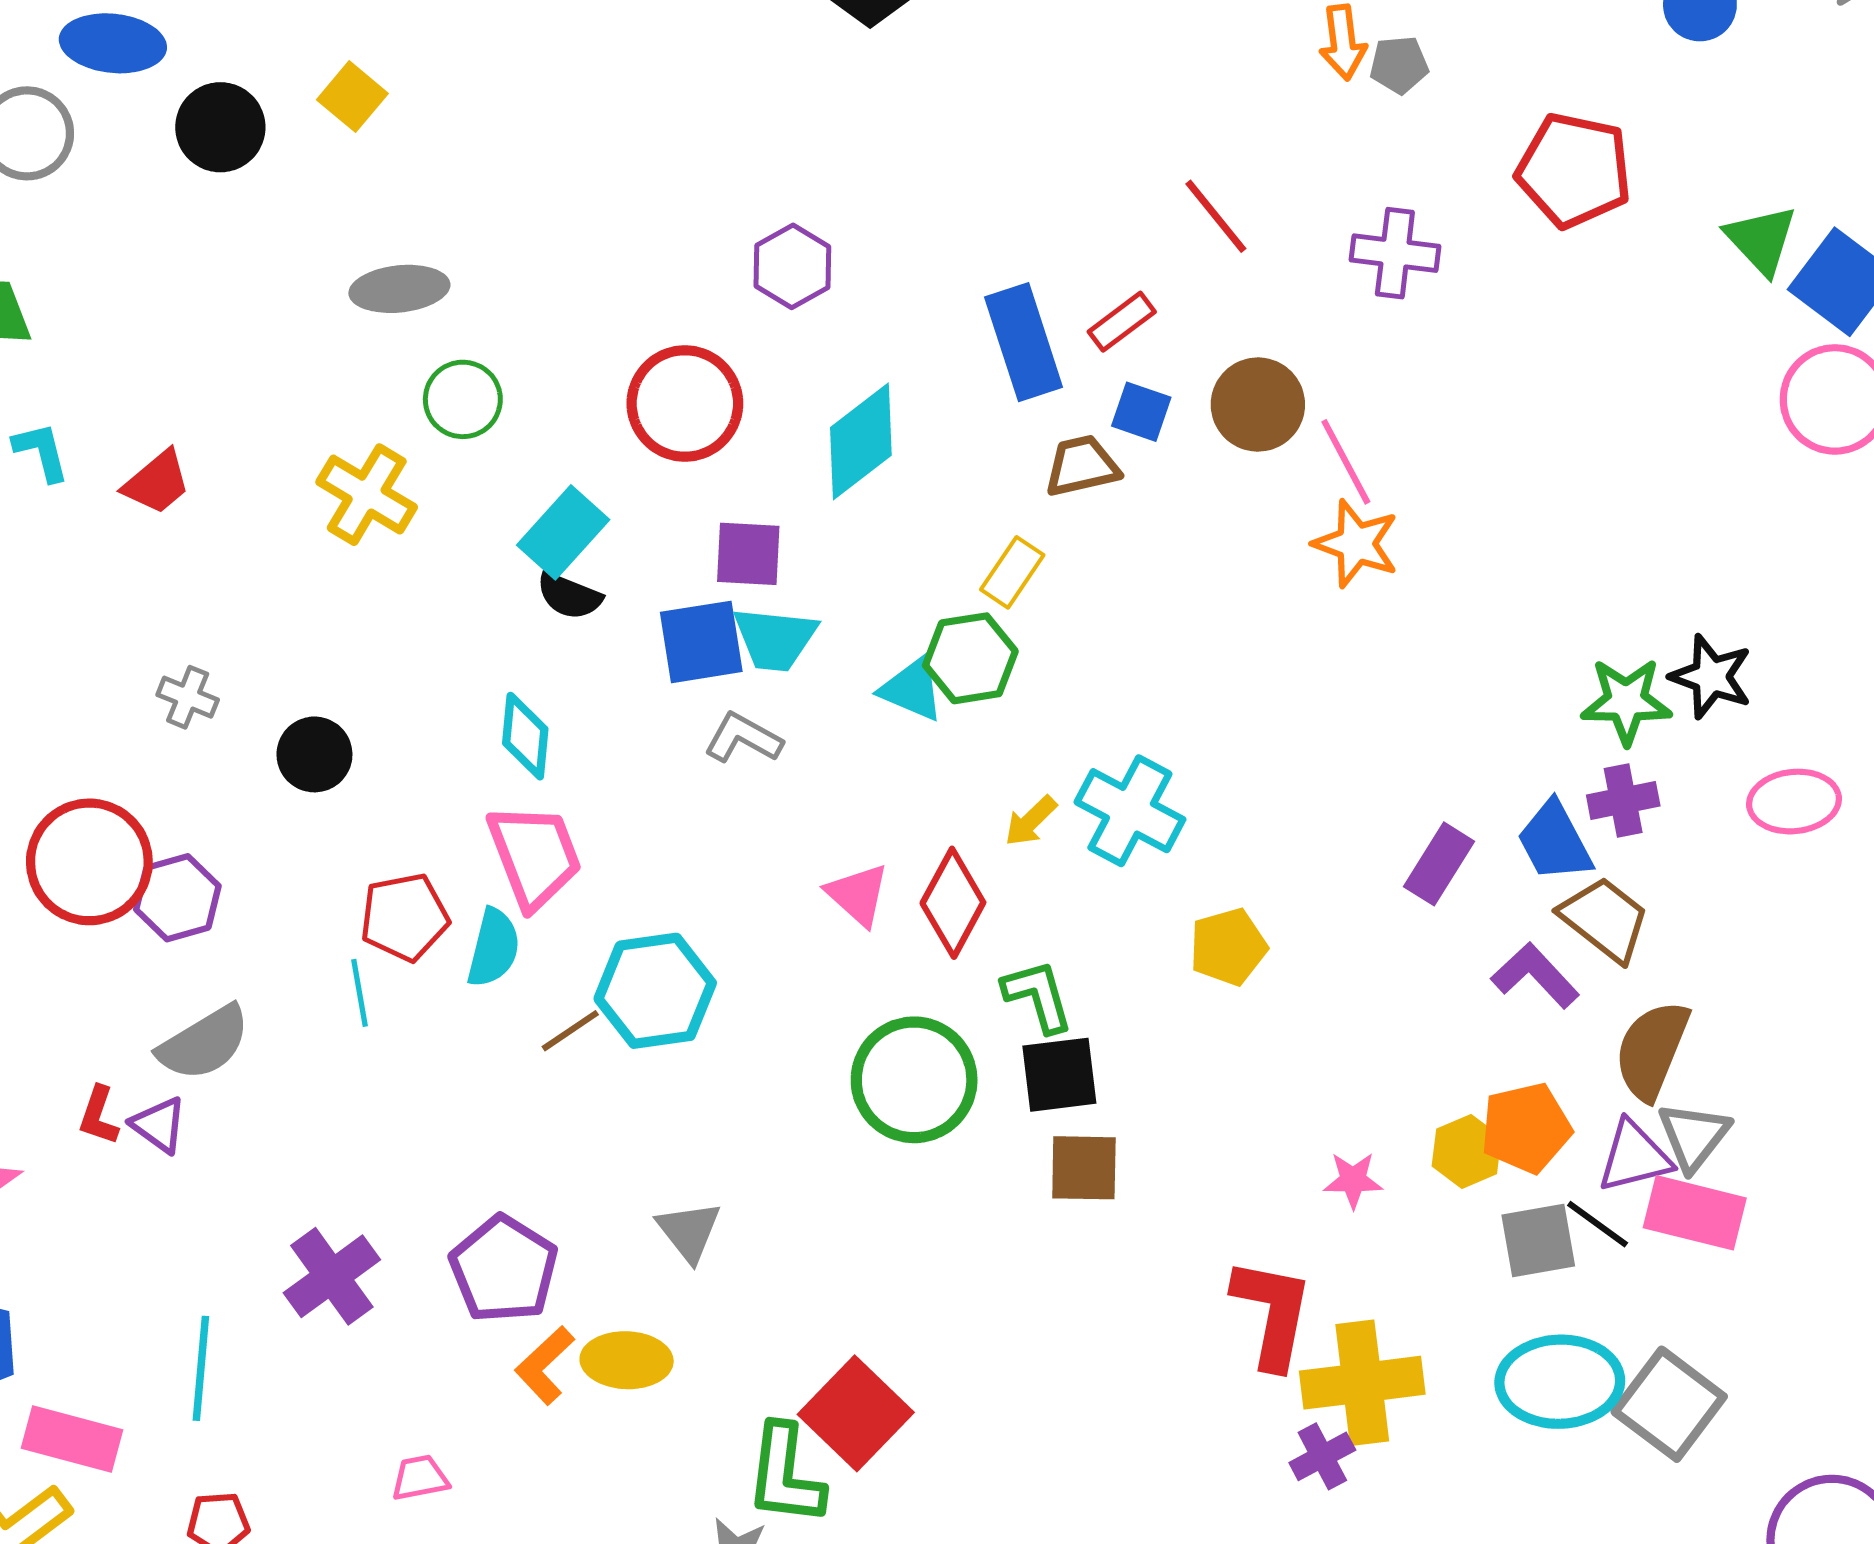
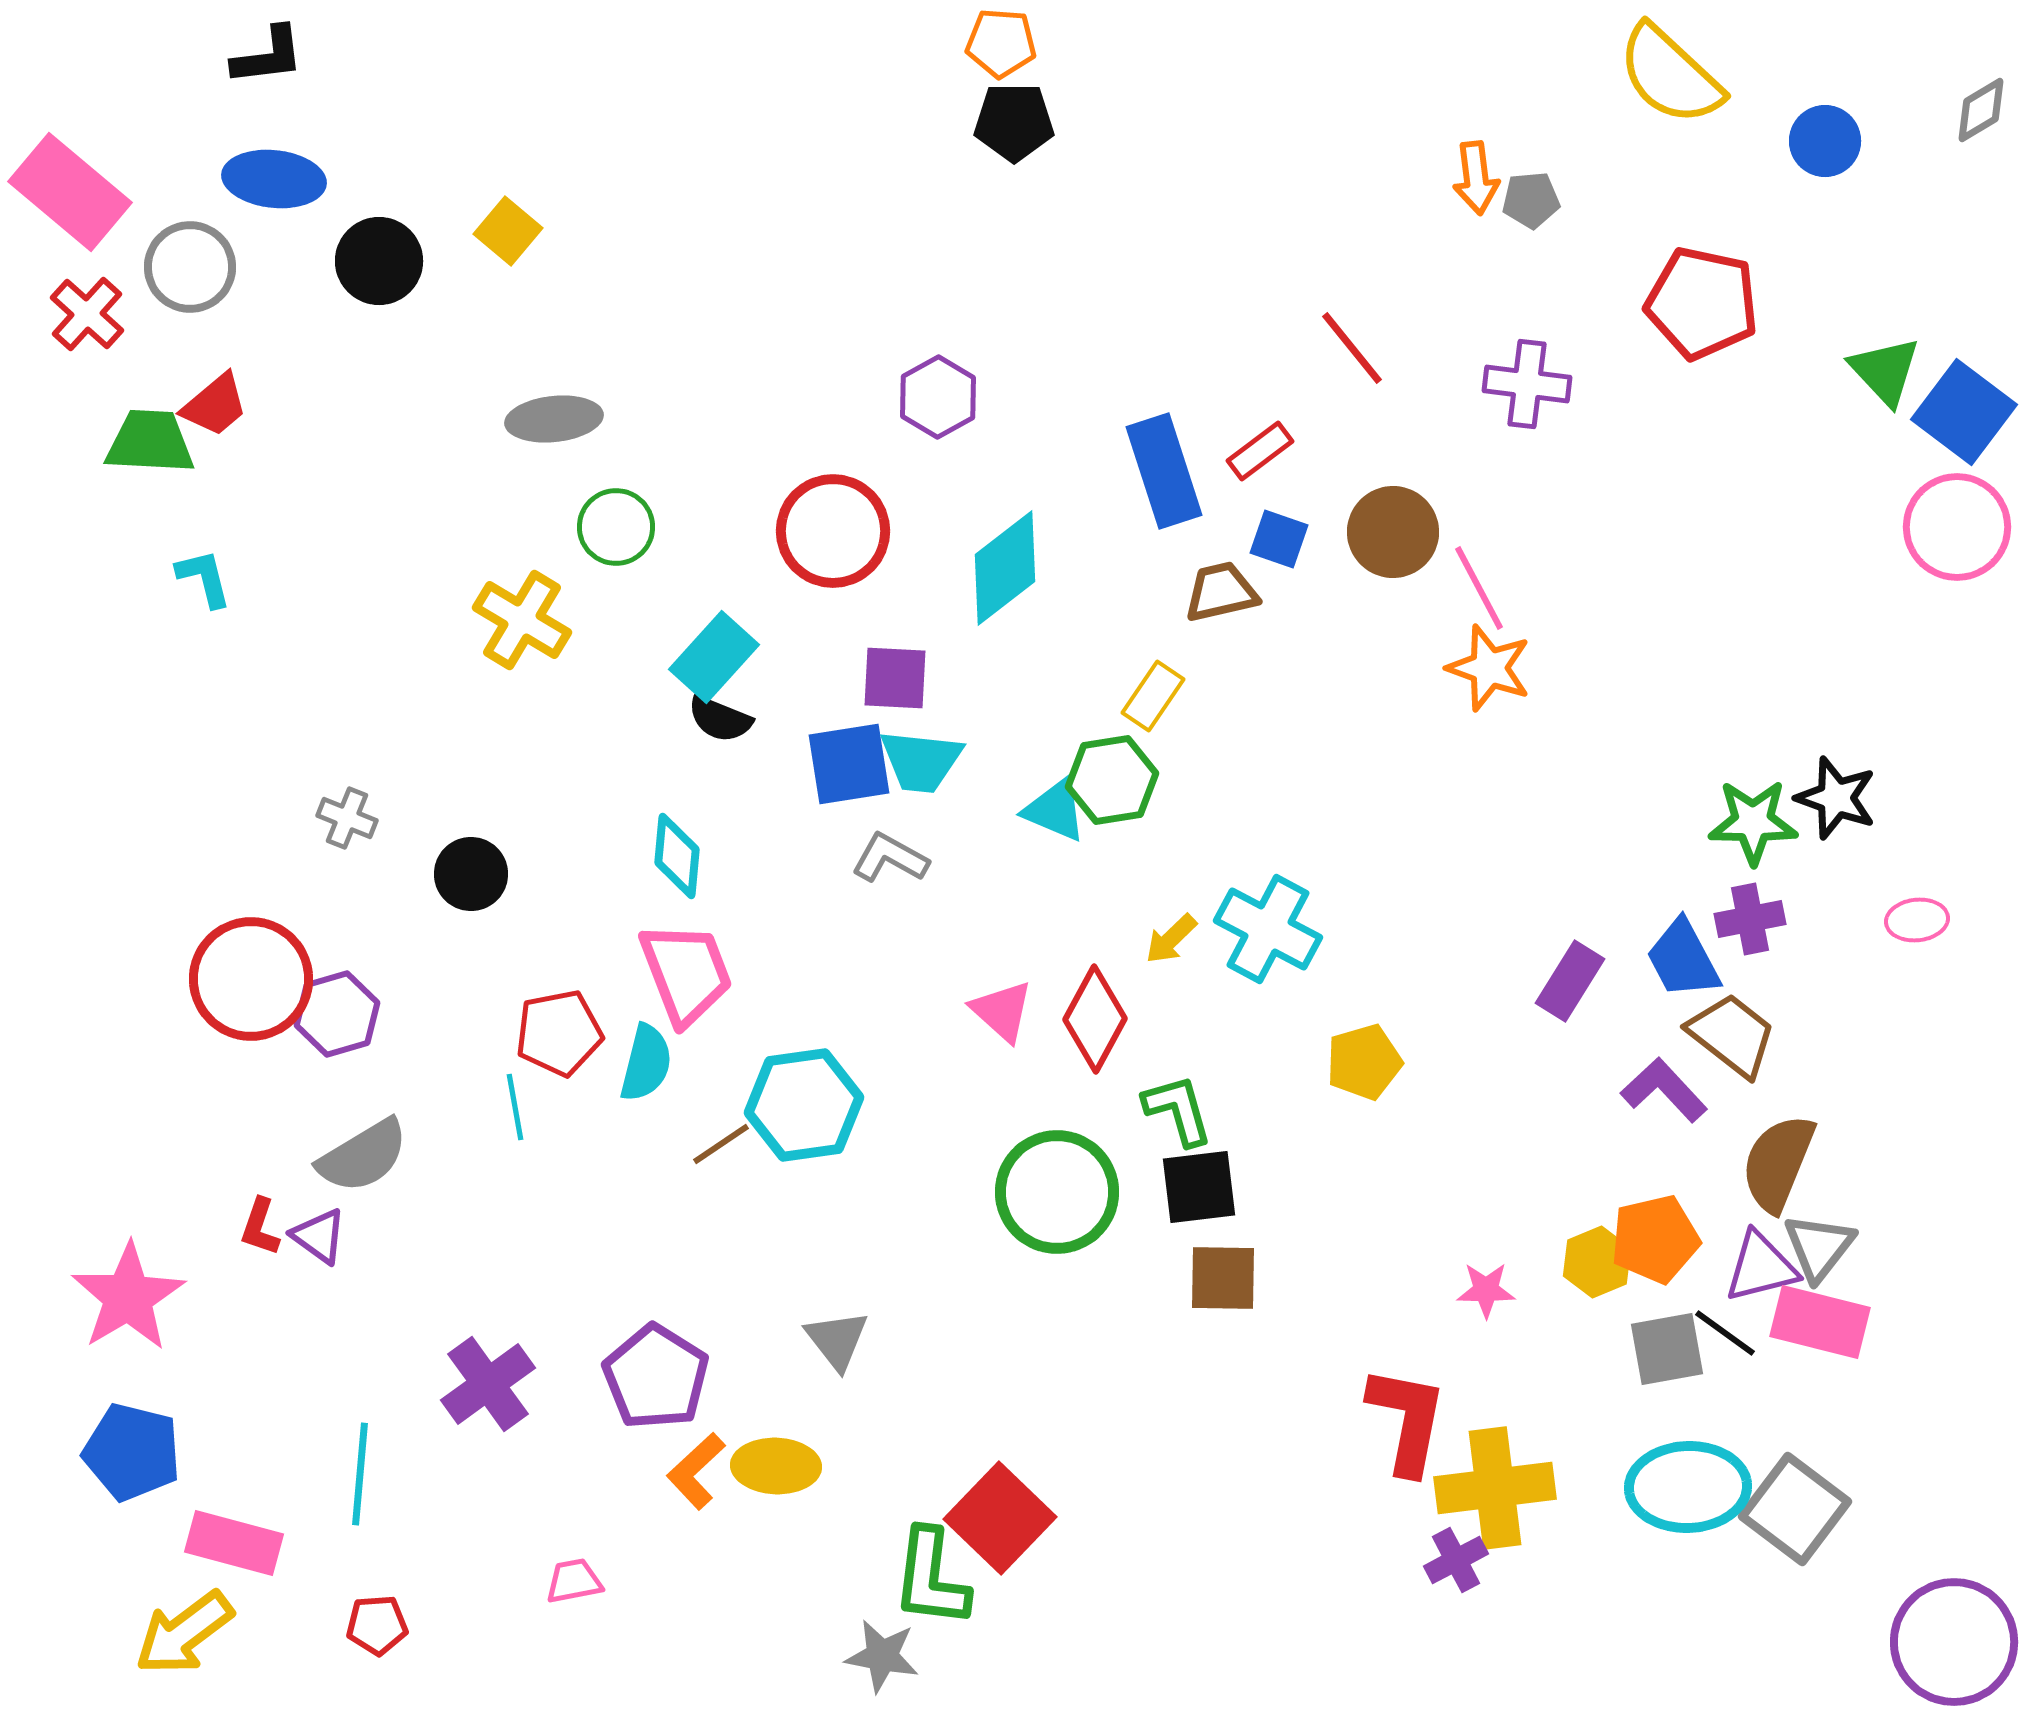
red trapezoid: (157, 482) -> (215, 405), moved
pink ellipse: (1794, 802) -> (1917, 920), size x0.7

